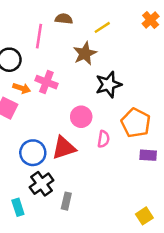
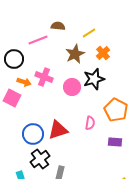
orange cross: (151, 20) -> (103, 53), moved
pink line: (39, 36) -> (38, 40), turned 60
pink circle: (81, 117) -> (72, 87), moved
purple rectangle: (148, 155) -> (115, 142), moved

